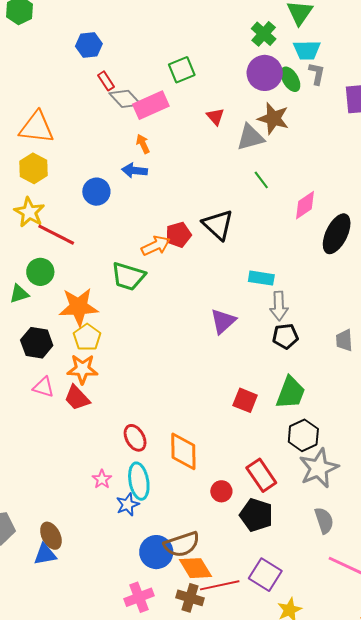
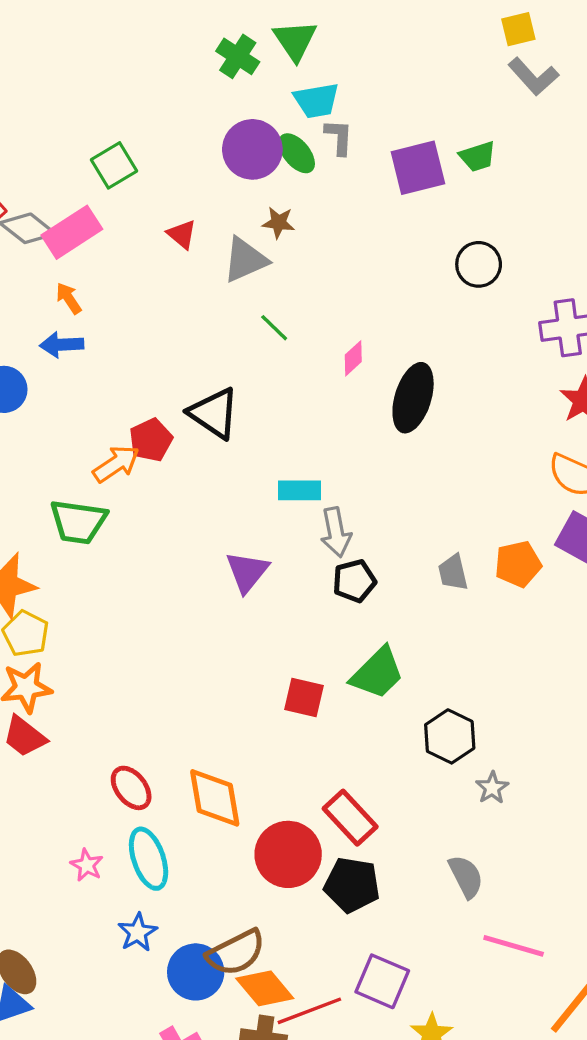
green cross: (264, 34) -> (238, 56), moved
brown star: (273, 118) -> (279, 223), size x0.6
pink diamond: (305, 205) -> (353, 358), size x0.7
green trapezoid: (291, 393) -> (377, 673), turned 33
black hexagon: (303, 435) -> (450, 736), moved
gray star: (319, 468) -> (492, 788), moved, size x0.5
red circle: (221, 491) -> (288, 854), size x1.8
blue star: (128, 505) -> (138, 932), moved

